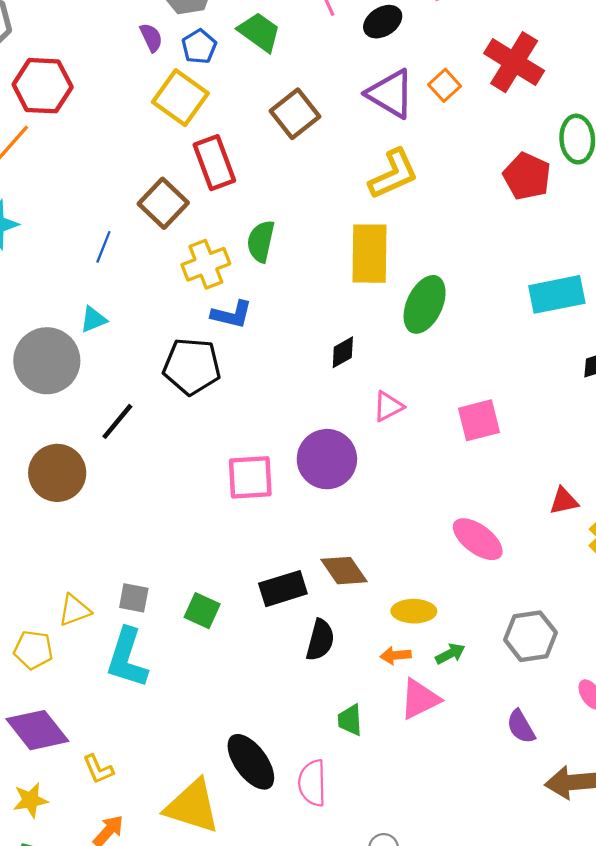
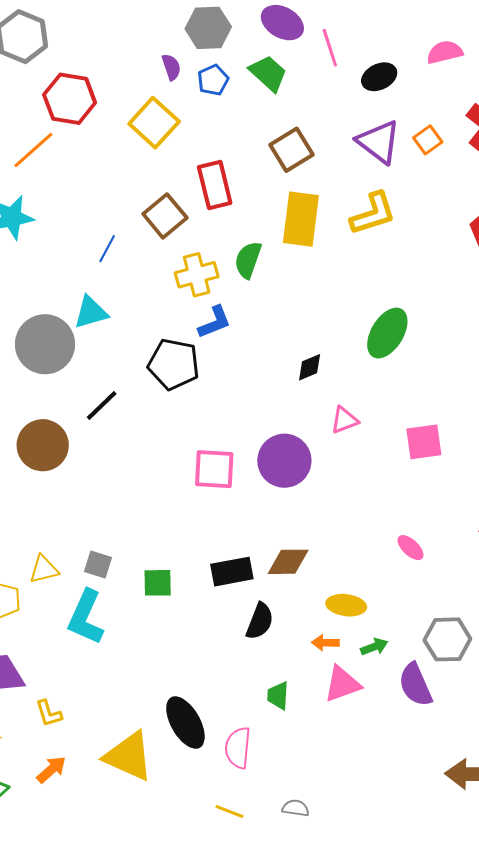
yellow square: (180, 98) -> (154, 123), moved
yellow rectangle: (369, 254) -> (301, 219), moved
blue L-shape: (232, 314) -> (215, 322), turned -42
cyan triangle: (93, 319) -> (91, 312), size x1.4
pink ellipse: (478, 539) -> (410, 548), size x0.6
brown diamond: (344, 571) -> (288, 562), turned -63
green square: (202, 611) -> (158, 583), turned -32
purple semicircle: (521, 727) -> (415, 685), moved, size x1.4

